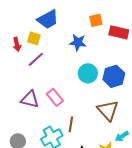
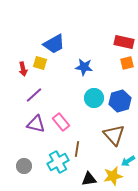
orange square: (96, 20) -> (127, 63), moved
red rectangle: (119, 32) -> (124, 42), moved
purple line: (36, 59) -> (34, 95), moved

